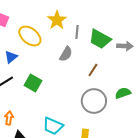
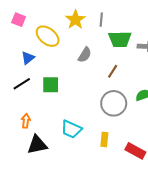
gray line: (77, 32) -> (101, 20), moved
green trapezoid: (100, 39) -> (120, 39), turned -30
green square: (33, 83) -> (51, 85), turned -30

